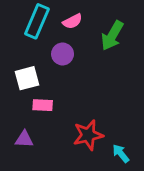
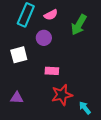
pink rectangle: (43, 105) -> (52, 71), moved

